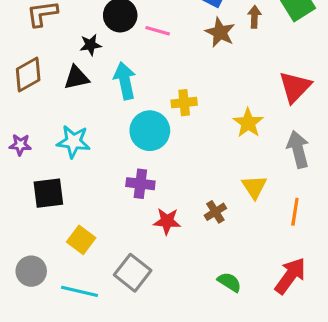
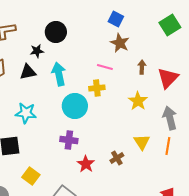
brown arrow: (254, 17) -> (142, 67), moved
pink line: (158, 31) -> (105, 67), moved
orange line: (295, 212) -> (168, 146), moved
red star: (167, 221) -> (86, 164), turned 30

